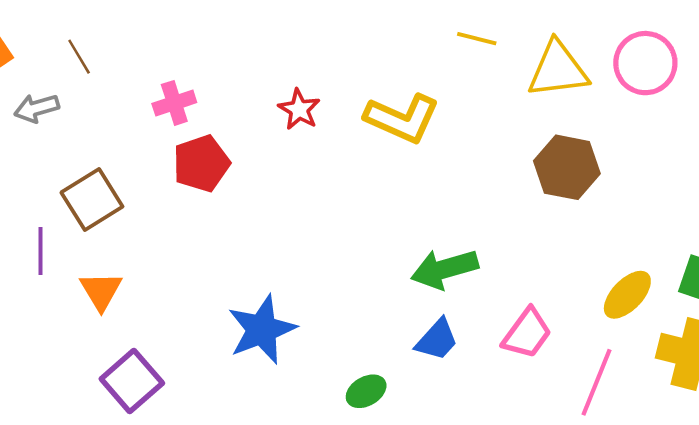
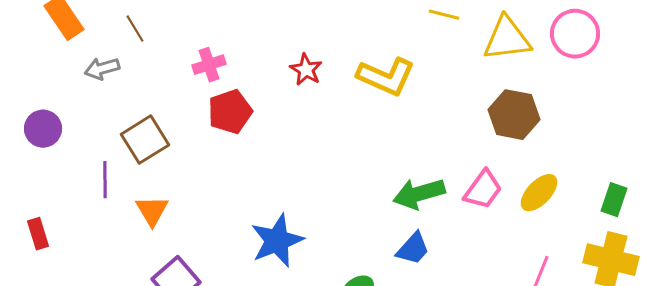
yellow ellipse: (627, 295) -> (539, 193), moved
pink trapezoid: (527, 333) -> (483, 190), moved

